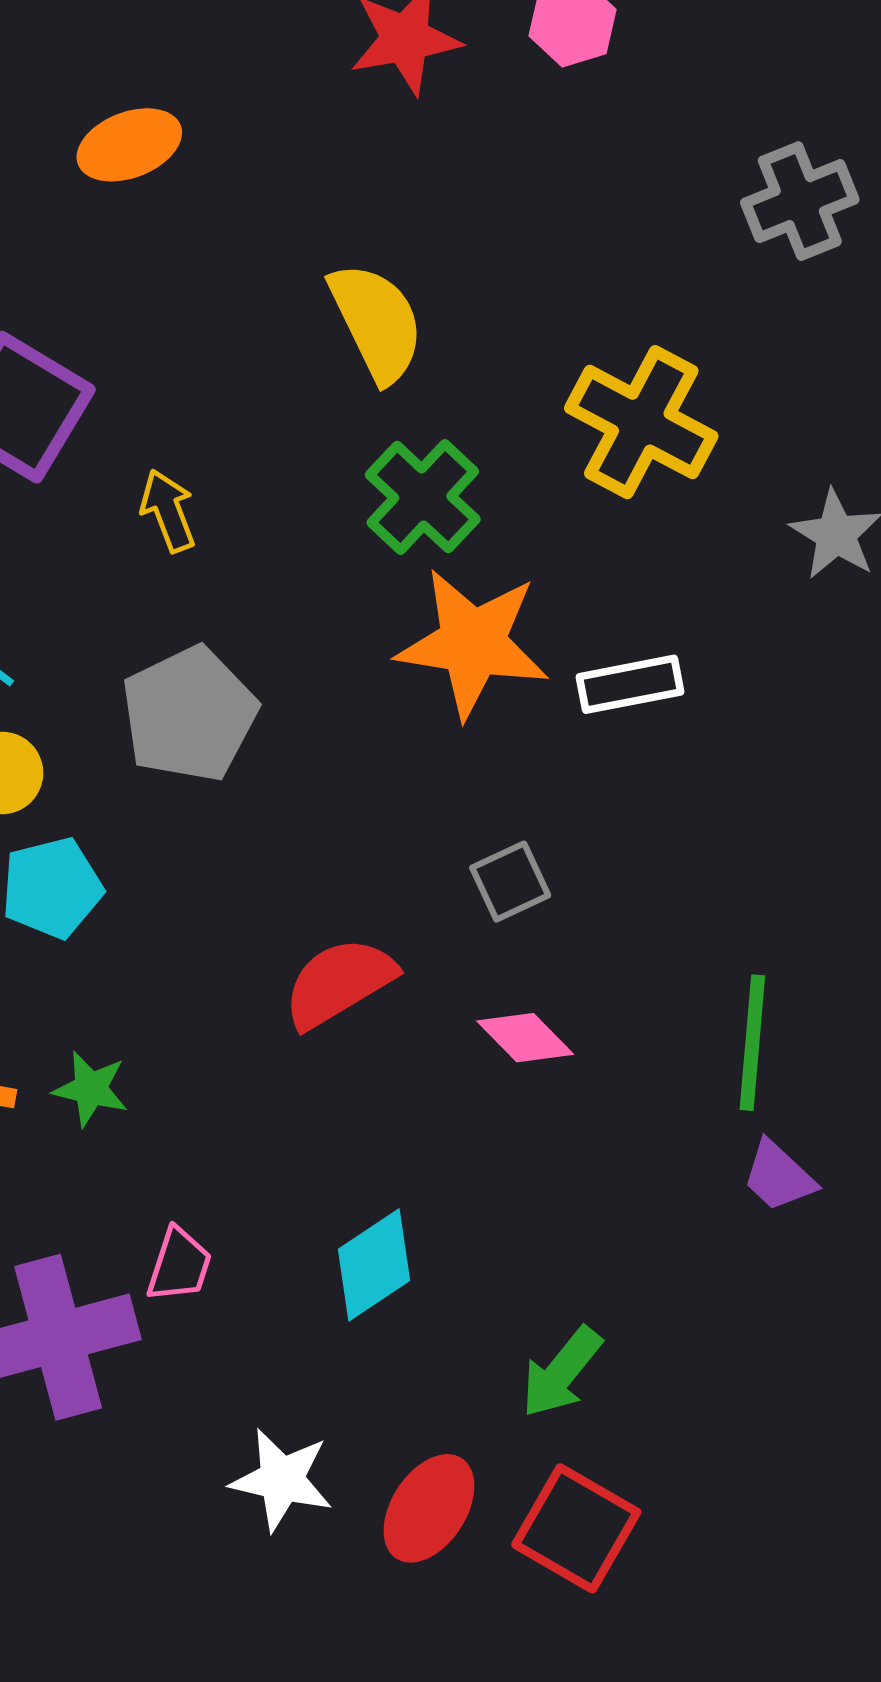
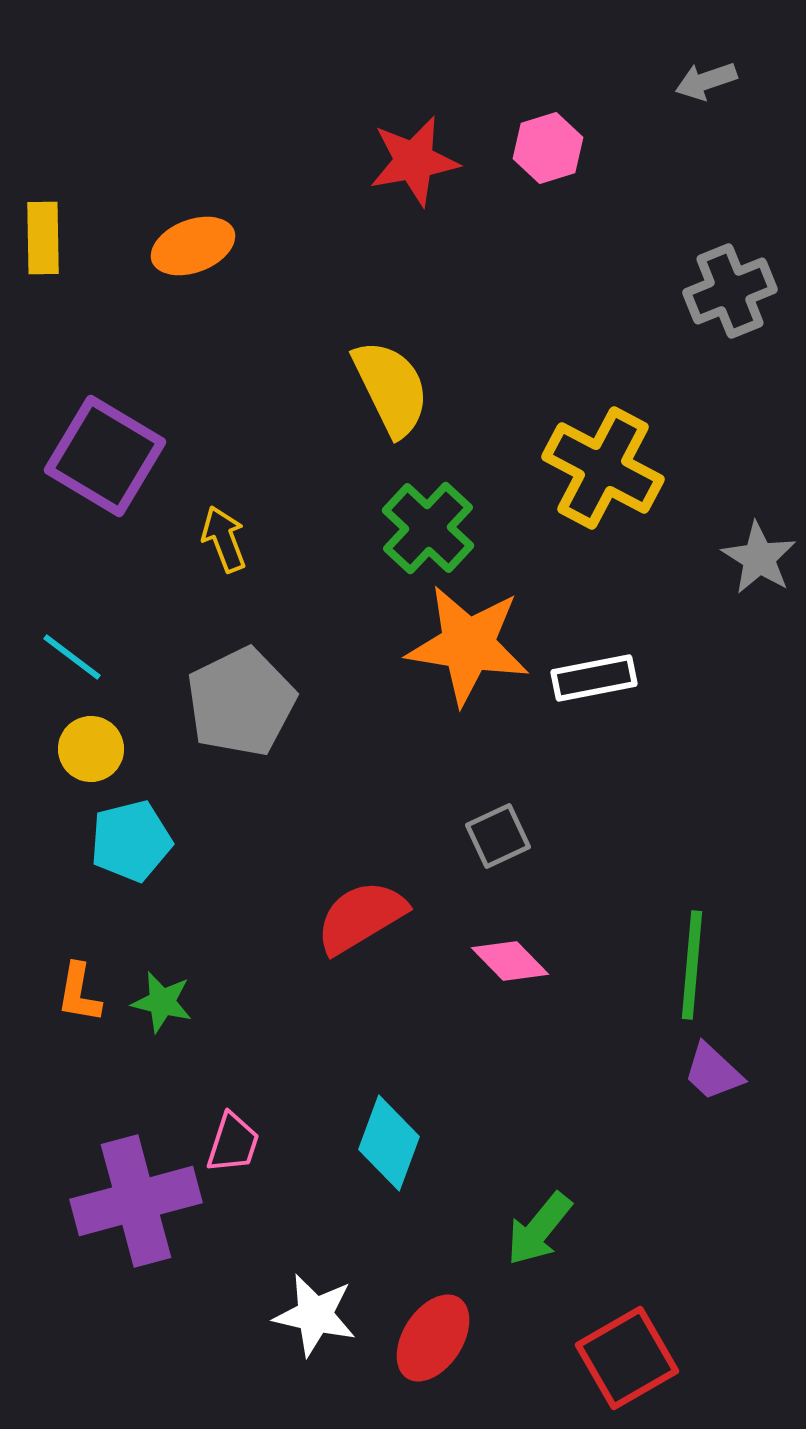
cyan diamond: (374, 1265) -> (389, 1143), turned -36
red square: (576, 1528) -> (627, 1358), moved, turned 30

